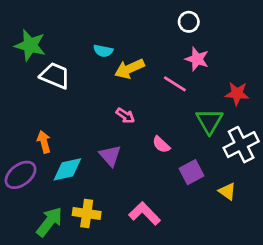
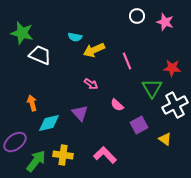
pink star: (197, 59) -> (165, 22), moved
pink line: (175, 84) -> (127, 61), turned 36
purple ellipse: (20, 175) -> (15, 142), moved

